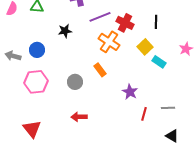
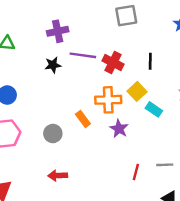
purple line: (100, 17) -> (83, 55), turned 30
black star: (65, 31) -> (53, 65), moved
orange cross: (109, 42) -> (108, 100), moved, turned -35
purple star: (130, 92) -> (119, 129), moved

